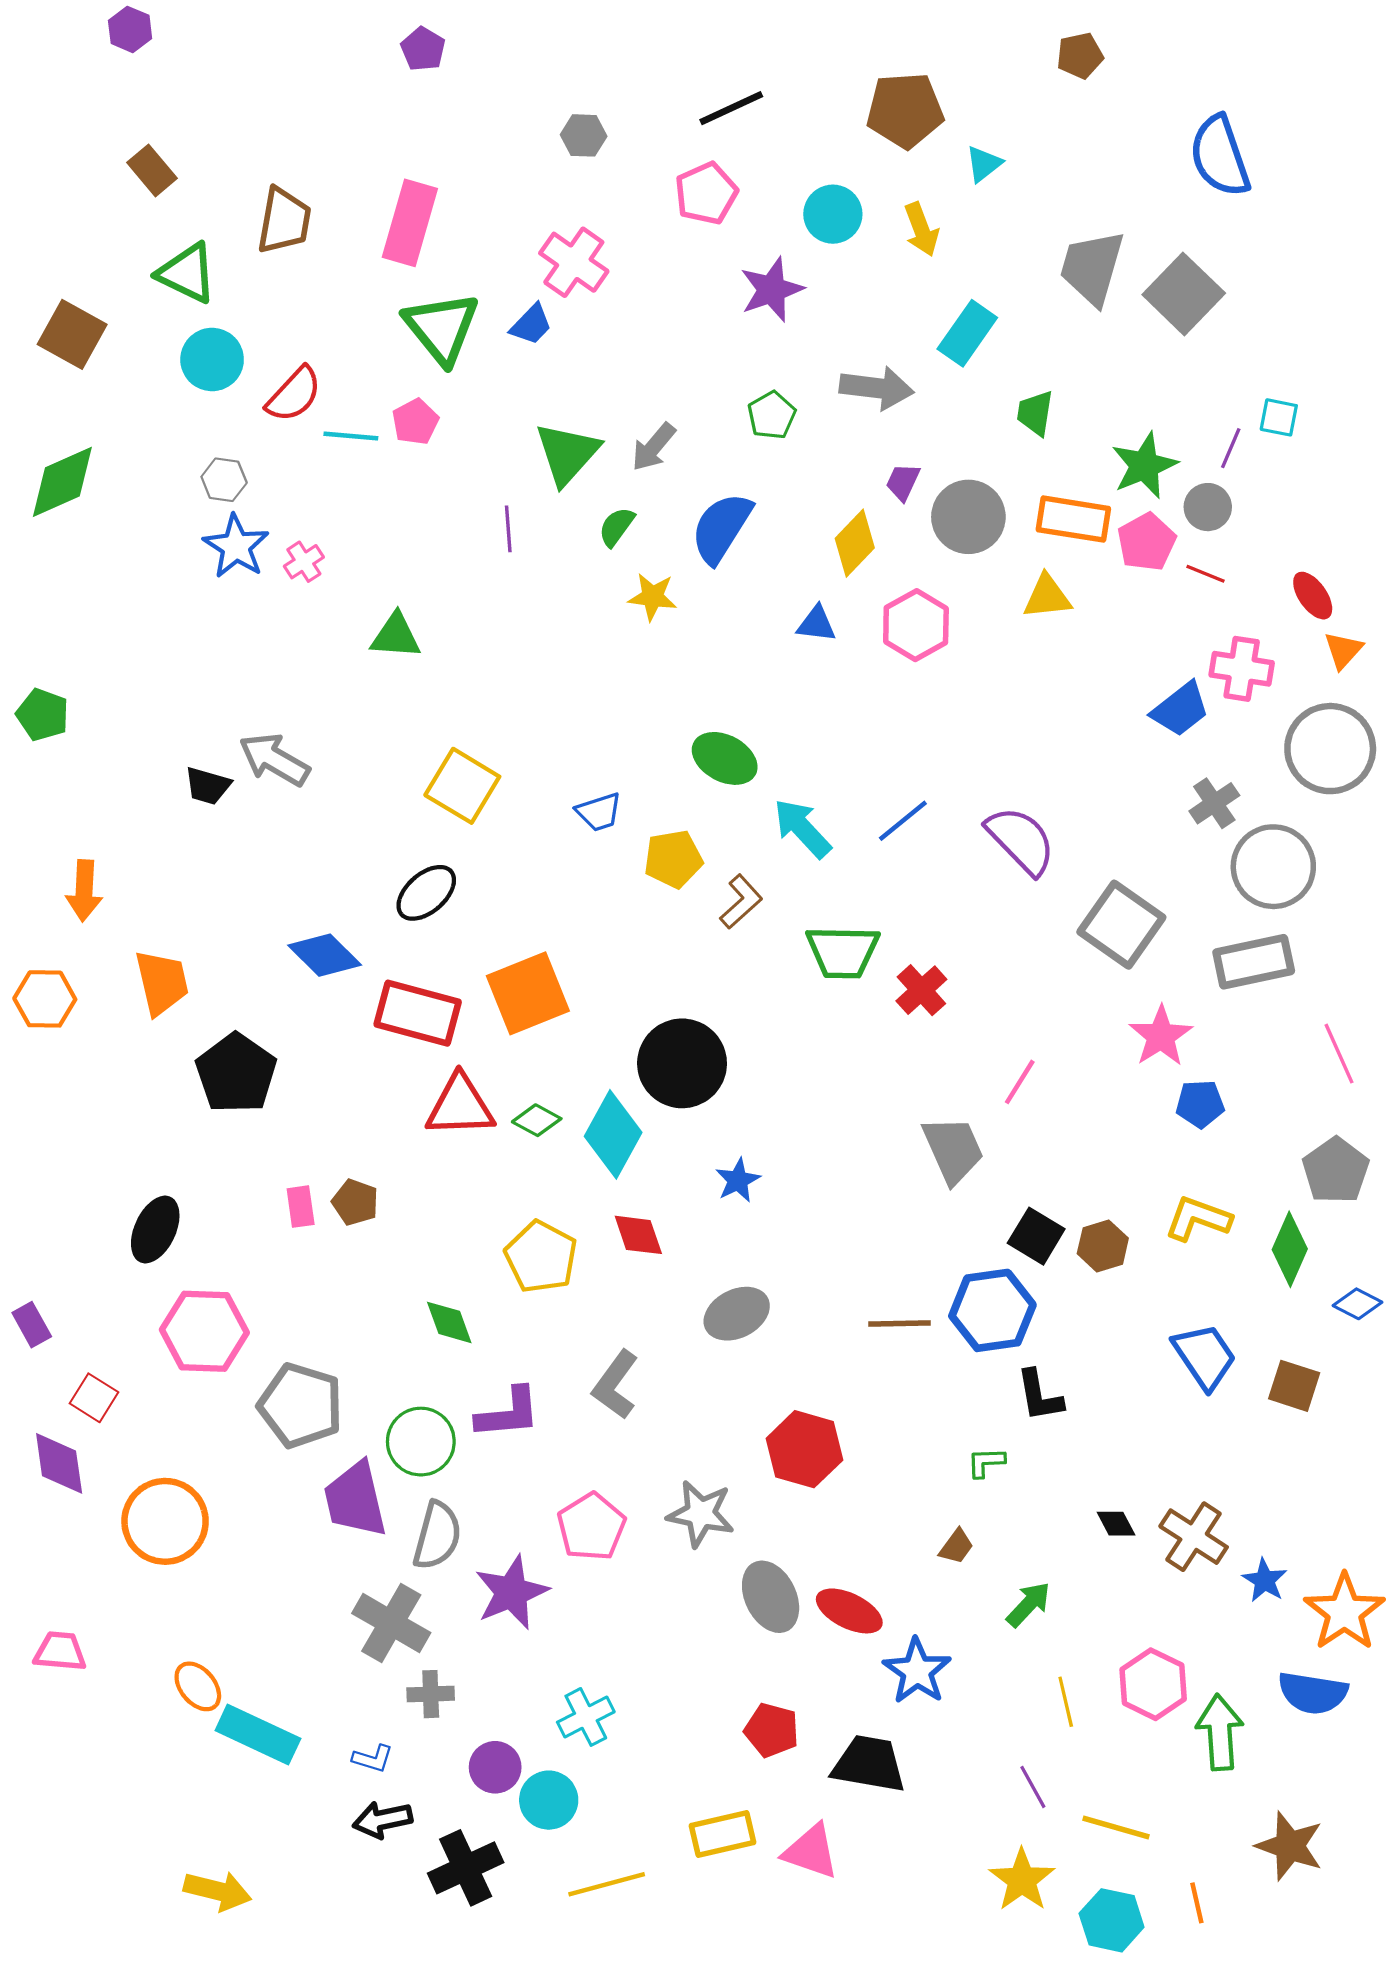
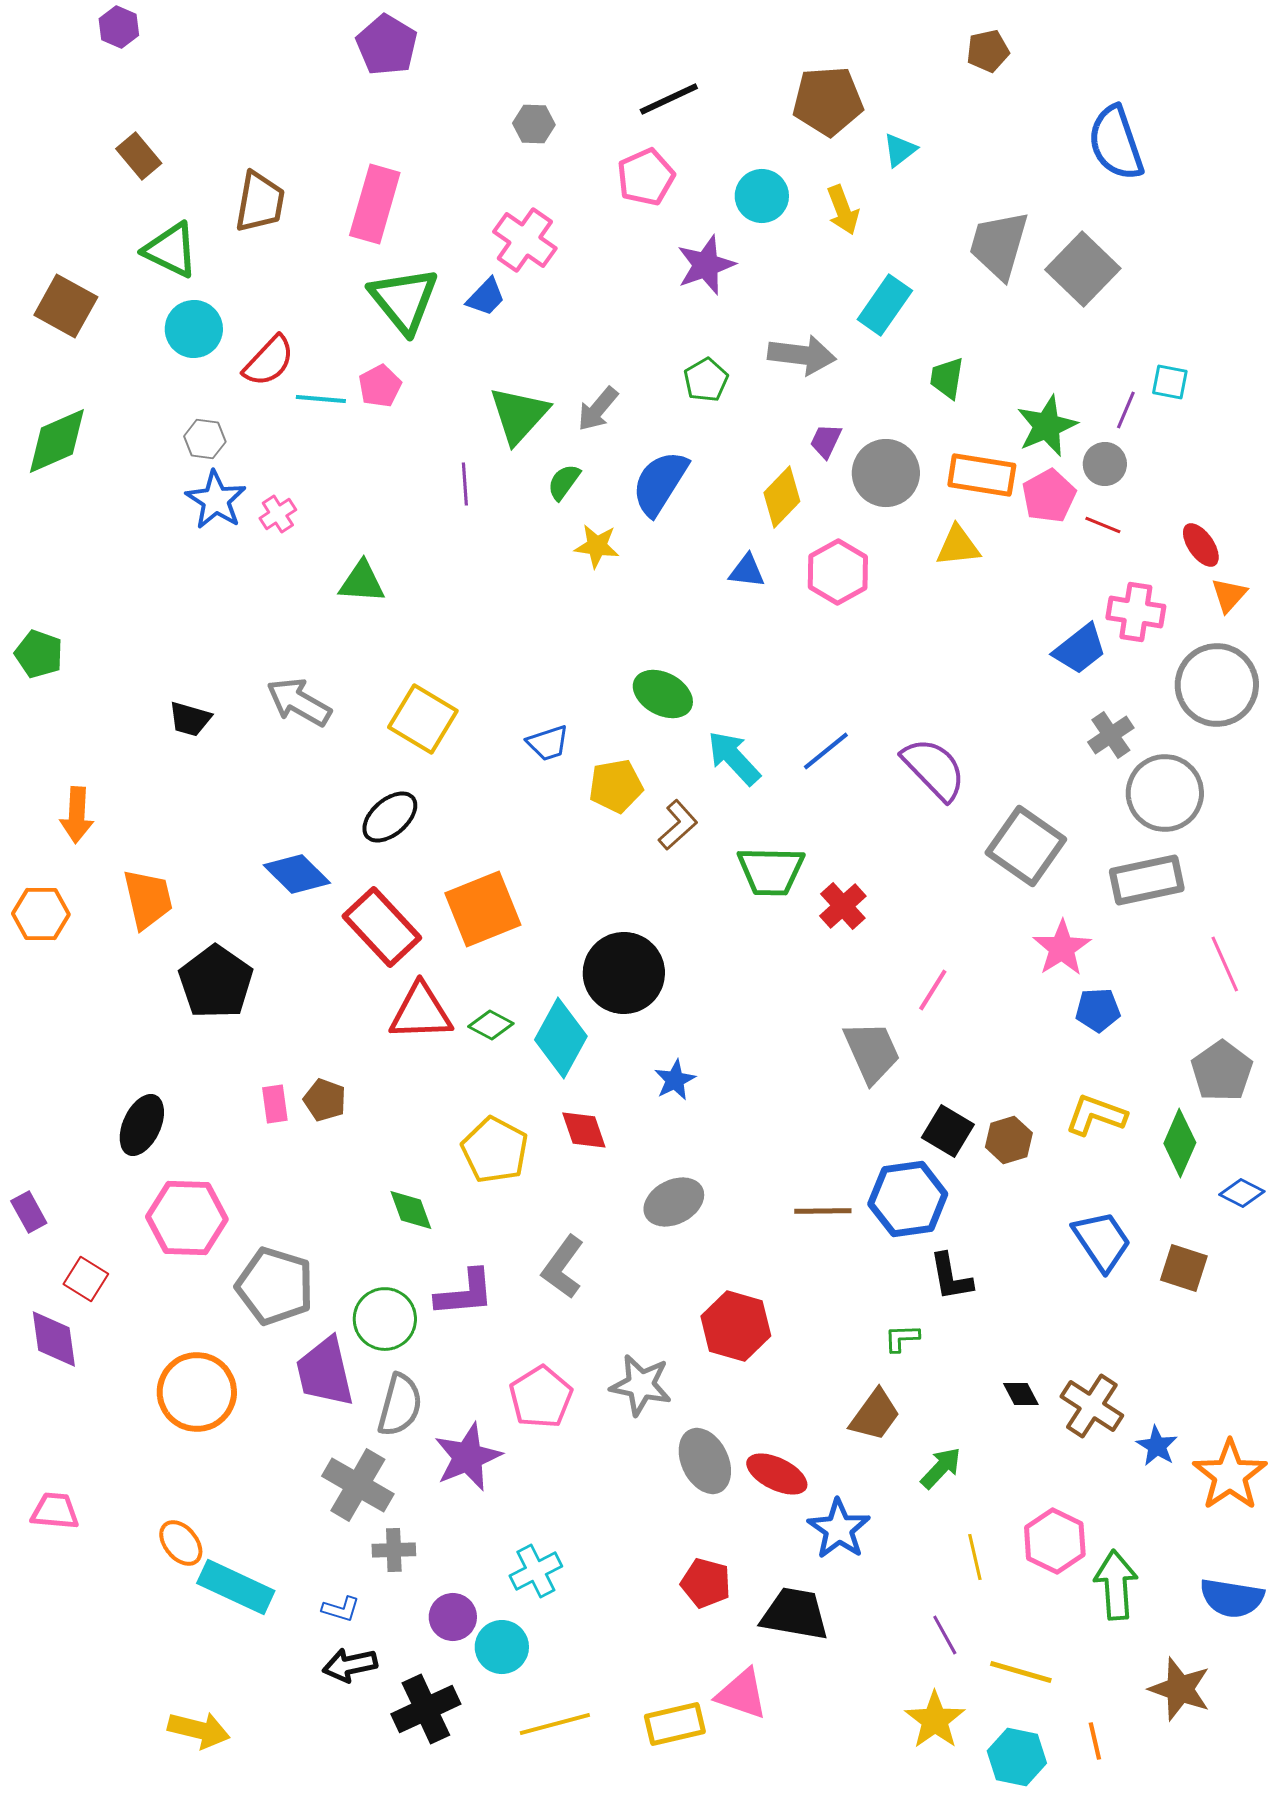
purple pentagon: (423, 49) -> (387, 45), size x1.5
gray arrow: (274, 760) -> (299, 702), moved
red rectangle: (418, 1013) -> (382, 927), turned 32
orange circle: (165, 1521) -> (197, 1392), moved
brown trapezoid: (956, 1546) -> (875, 1415), size x1.6
blue semicircle: (1313, 1693) -> (1232, 1598), moved
yellow rectangle: (722, 1834) -> (675, 1724), moved

